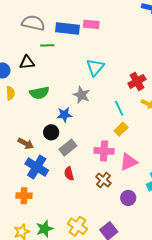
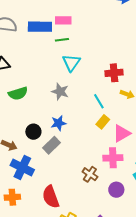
green line: (47, 45) -> (62, 40), moved
red cross: (137, 81) -> (114, 73), turned 30
blue star: (64, 115) -> (58, 123), moved
pink cross: (104, 151) -> (113, 158), moved
pink triangle: (129, 162) -> (122, 133), moved
red semicircle: (69, 174) -> (51, 197), moved, size x1.6

